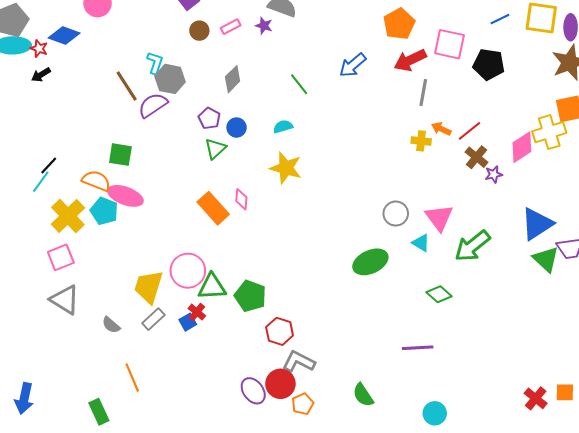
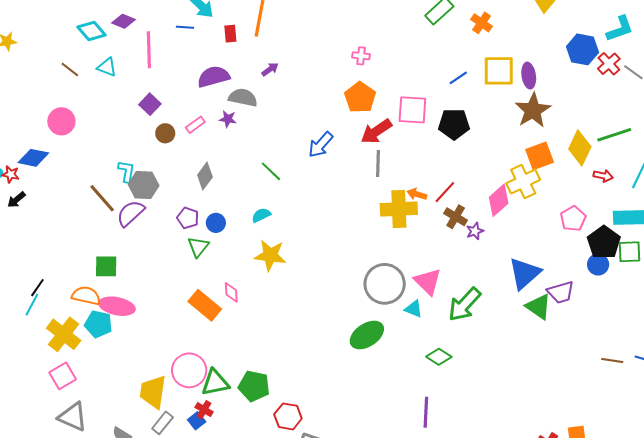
gray line: (423, 93) -> (378, 164), moved
yellow cross: (421, 141) -> (399, 209), size x1.8
gray circle: (396, 214) -> (385, 284), size x1.6
purple line: (418, 348) -> (426, 412), turned -76

